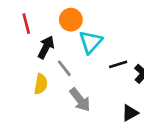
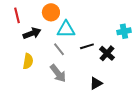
cyan triangle: (91, 42) -> (66, 29), turned 48
black arrow: (46, 47) -> (32, 33), turned 42
gray line: (64, 68) -> (59, 49), moved

